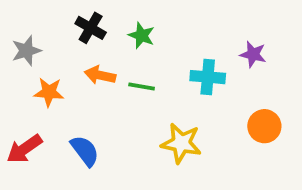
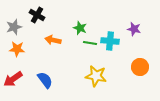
black cross: (91, 28) -> (37, 15), moved
green star: (142, 35) -> (80, 28), moved
green line: (142, 86) -> (90, 43), moved
orange star: (49, 92) -> (17, 49), moved

